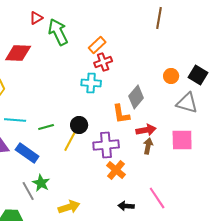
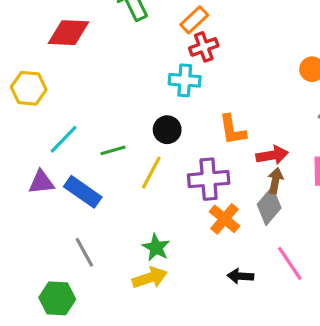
gray diamond: (136, 97) -> (269, 206), moved
cyan line: (15, 120) -> (64, 139), turned -50
black circle: (79, 125) -> (167, 130), moved
green star: (41, 183) -> (156, 248), moved

